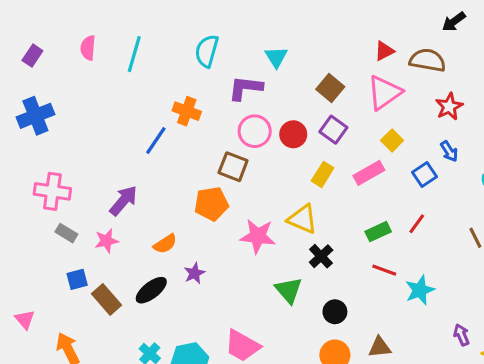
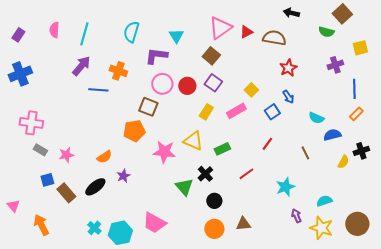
black arrow: (454, 22) -> (291, 13), turned 49
pink triangle: (384, 93) -> (220, 28), moved
blue line: (156, 140) -> (98, 90), turned 60
purple arrow: (123, 201) -> (81, 66), moved
green rectangle: (378, 232) -> (222, 149), moved
black cross: (321, 256) -> (205, 174), moved
red line: (384, 270) -> (246, 174), turned -56
cyan star: (420, 290) -> (285, 187), moved

